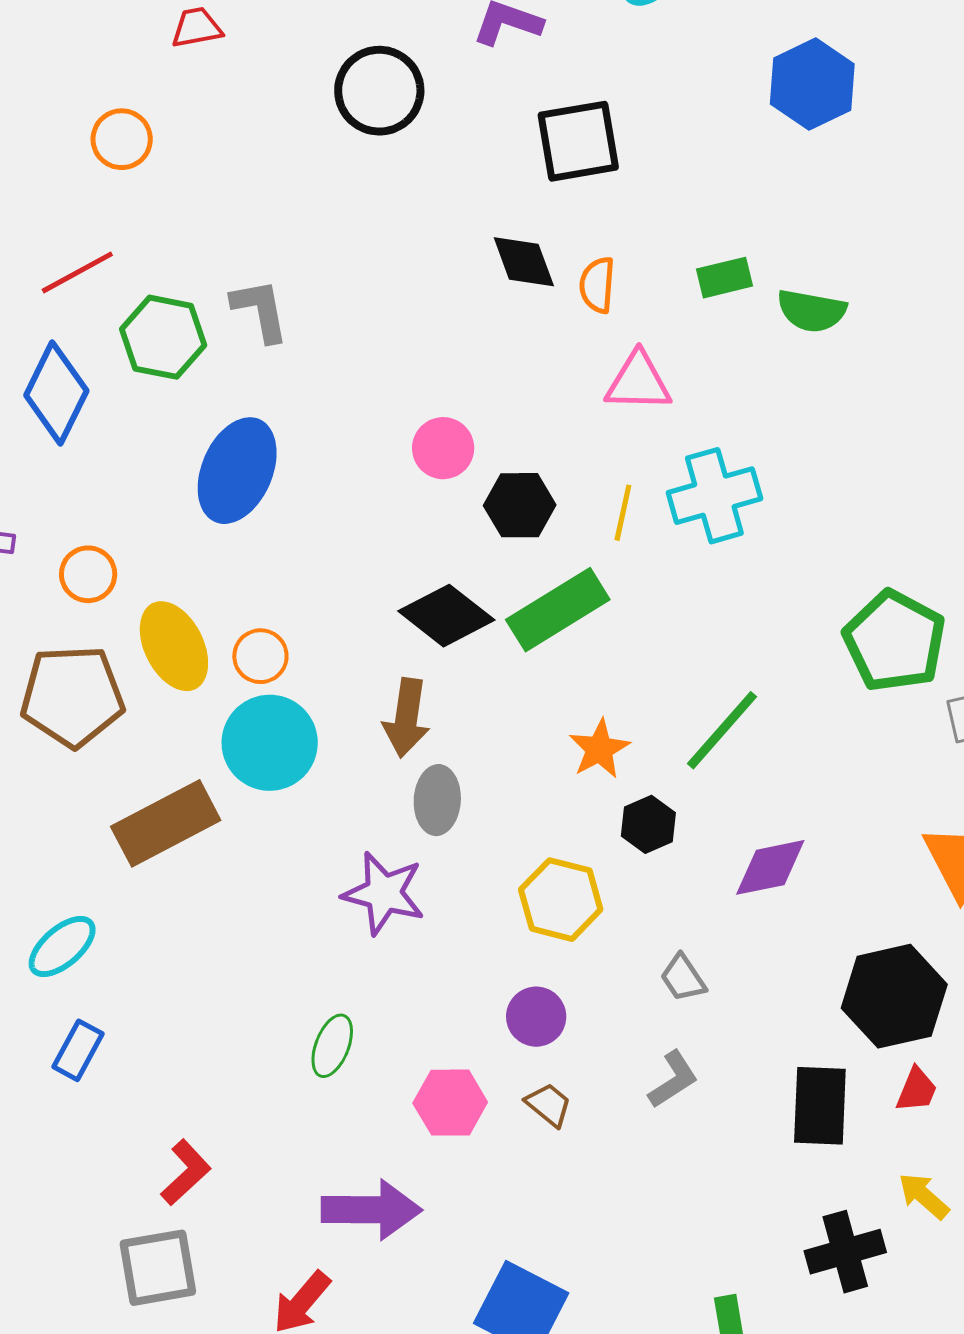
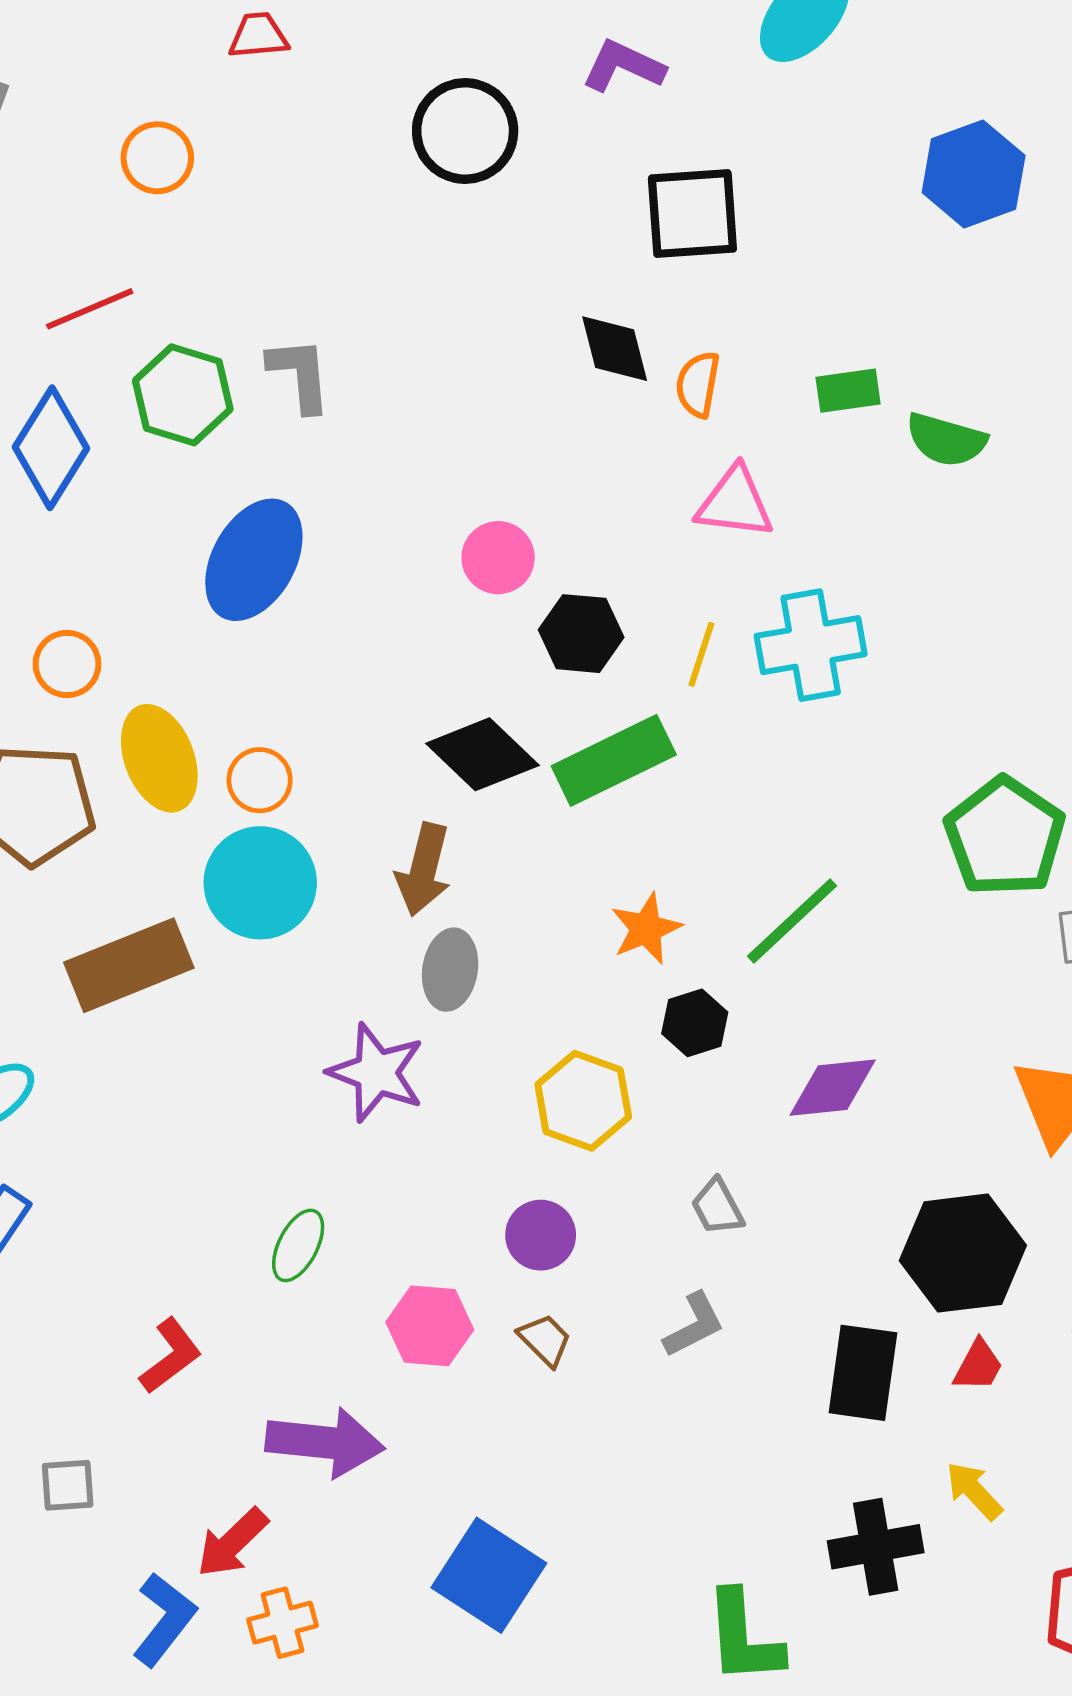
red L-shape: (186, 1172) -> (171, 1356), moved
gray square: (158, 1268) -> (68, 1485), size x0.6

